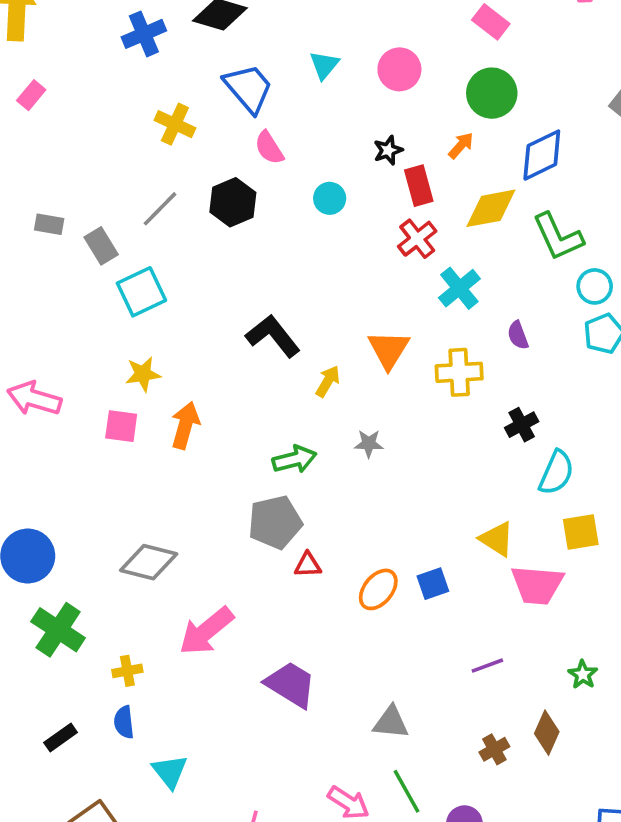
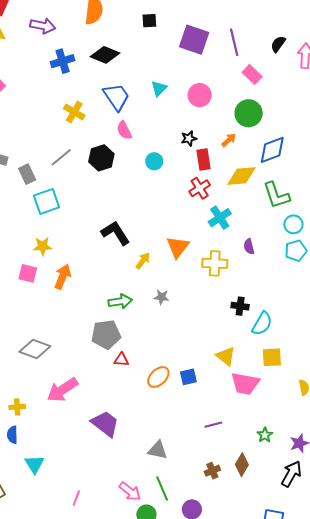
black cross: (522, 425) -> (240, 306), moved, turned 30

